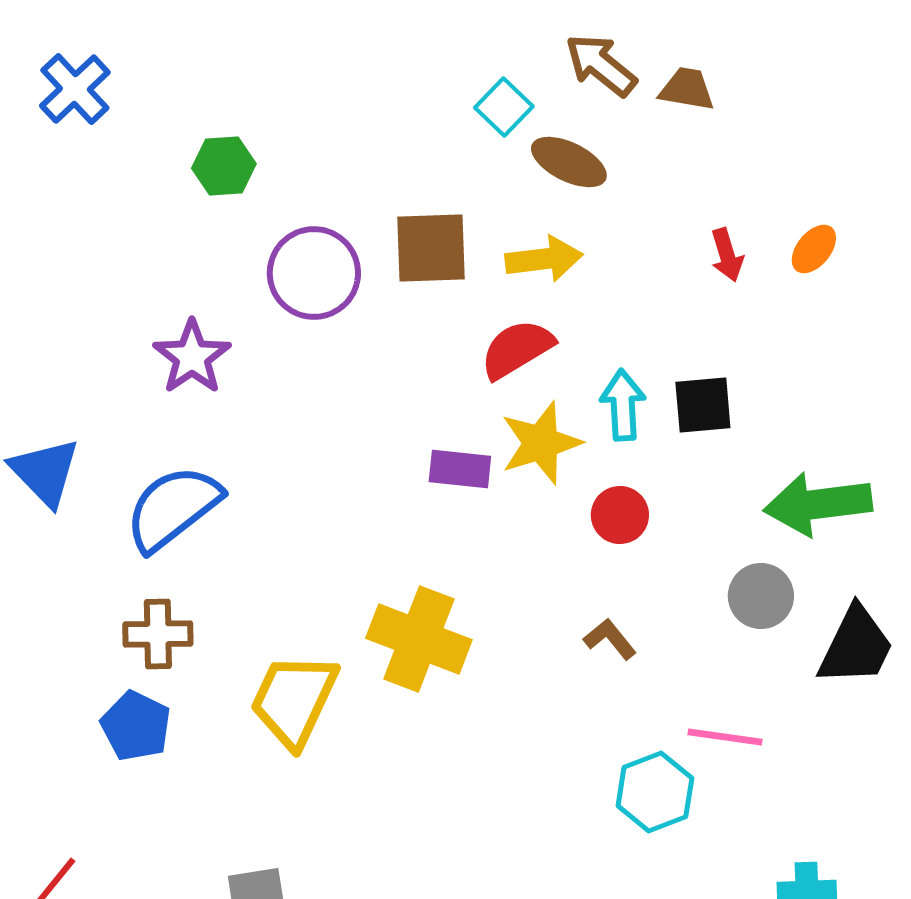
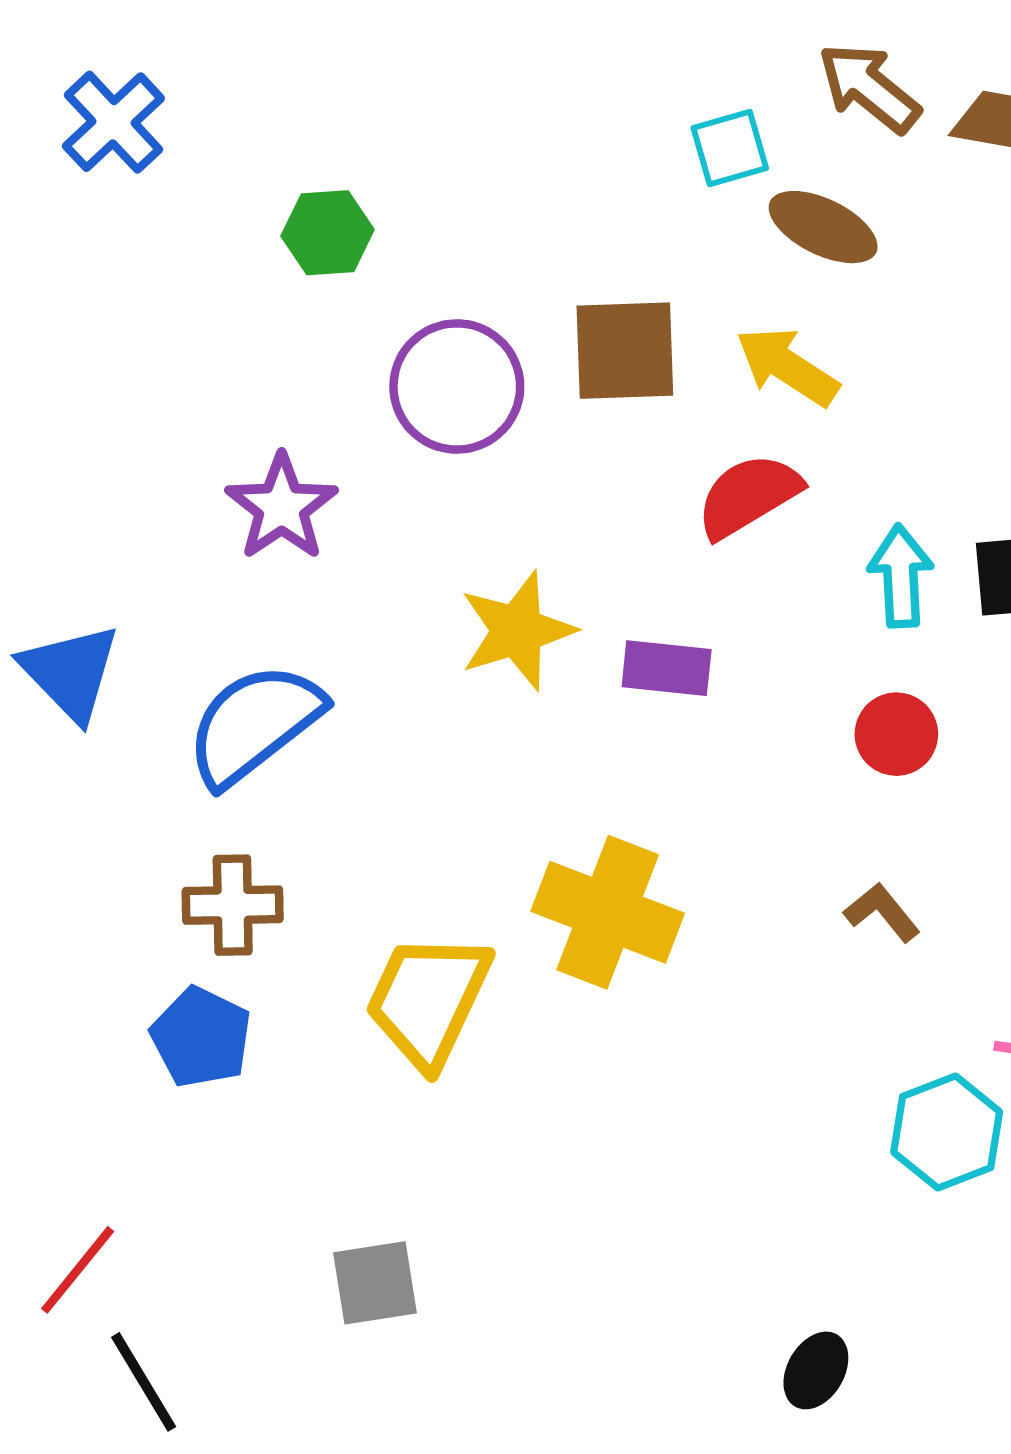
cyan square: (504, 107) -> (730, 148), turned 30
yellow arrow: (544, 259) -> (787, 366), turned -140
yellow star: (541, 443) -> (517, 631), moved

